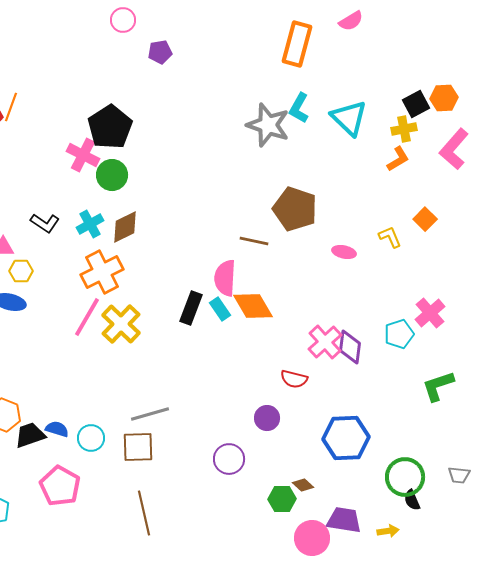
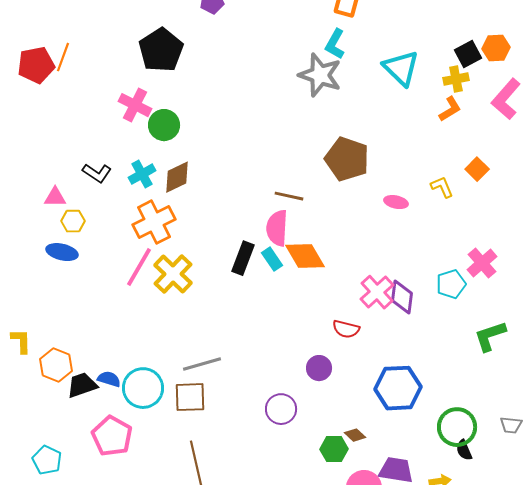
cyan L-shape: (299, 108) -> (335, 44), moved
black pentagon: (110, 127) -> (161, 50), moved
brown line: (254, 241) -> (289, 196), moved
cyan circle: (91, 438) -> (143, 388), size x1.5

